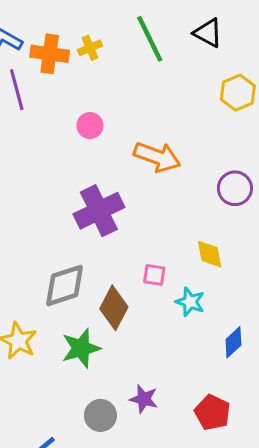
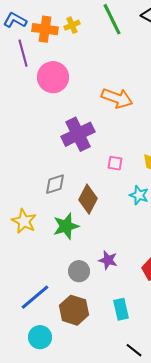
pink circle: (90, 126) -> (53, 77), moved, size x1.8
pink square: (154, 275) -> (115, 163), moved
gray diamond: (65, 285) -> (55, 184), size x0.7

